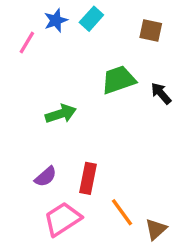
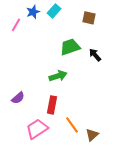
green arrow: (61, 114) -> (58, 76), moved
purple semicircle: (46, 177) -> (18, 98), moved

